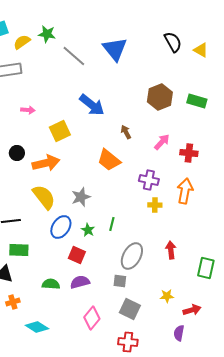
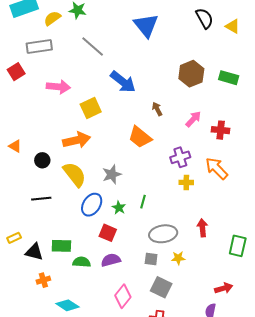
gray line: (74, 56) -> (93, 46), moved
pink arrow: (28, 110) -> (58, 87), size x1.6
black circle: (17, 153) -> (42, 160), moved
purple cross: (149, 180) -> (180, 157), turned -30
orange arrow: (185, 191) -> (217, 168), turned -55
green rectangle: (19, 250) -> (61, 246), moved
gray ellipse: (132, 256) -> (163, 234), turned 52
yellow star: (167, 296) -> (178, 258), moved

